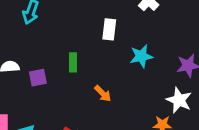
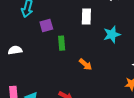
purple square: (38, 78) -> (46, 25), moved

